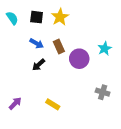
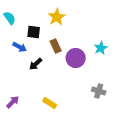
black square: (37, 17) -> (34, 32), moved
blue arrow: (37, 43) -> (20, 47), moved

